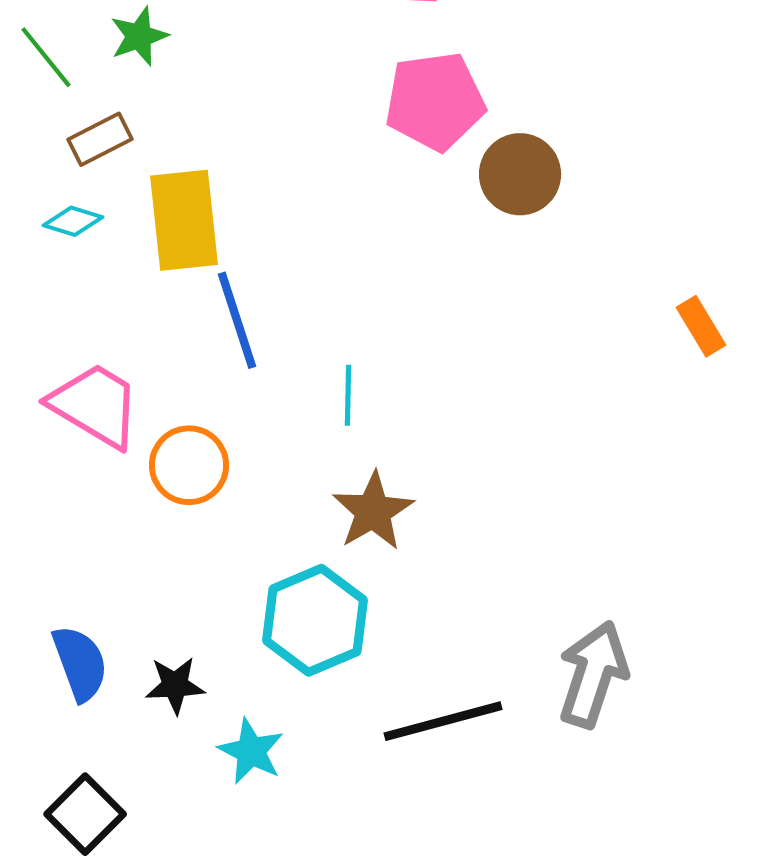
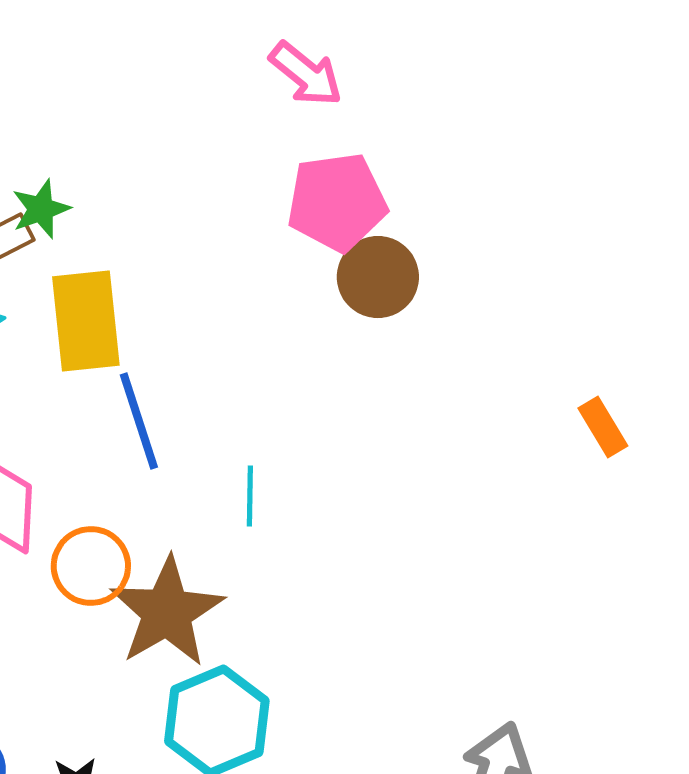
green star: (139, 36) -> (41, 209), moved
brown circle: (520, 174) -> (378, 277), moved
brown star: (373, 511) -> (167, 612), moved, size x1.4

